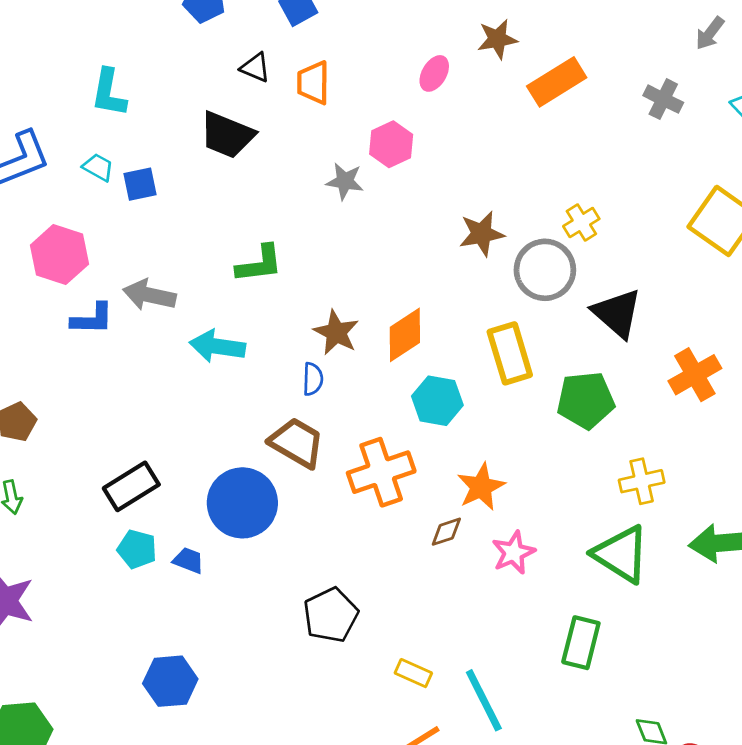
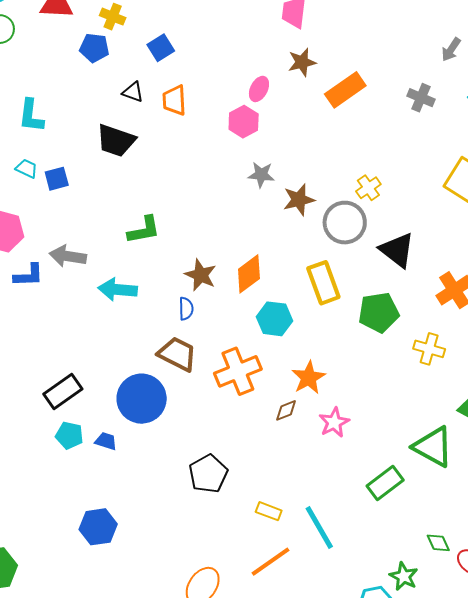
pink hexagon: (391, 144) -> (244, 122), moved
gray star: (345, 181) -> (261, 175), moved
yellow cross: (642, 481) -> (429, 349), moved, turned 32
green triangle: (621, 554) -> (433, 447), moved
green rectangle: (581, 643) -> (385, 483), turned 42

